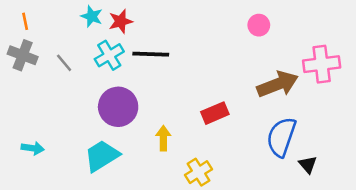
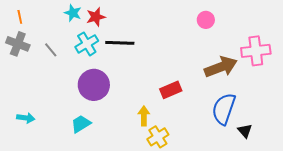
yellow arrow: (163, 138) -> (144, 116), moved
cyan trapezoid: (102, 156) -> (81, 124), size x0.7

